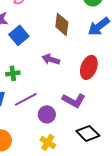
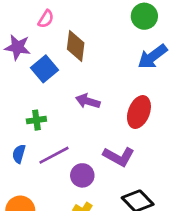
brown diamond: (62, 24) -> (76, 46), moved

